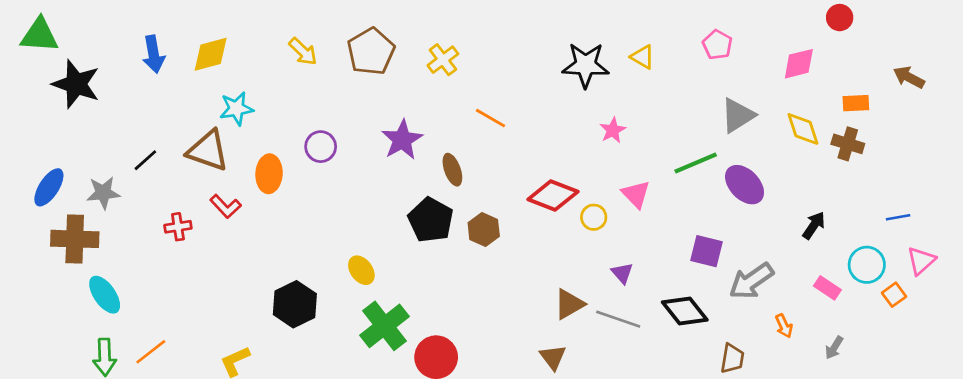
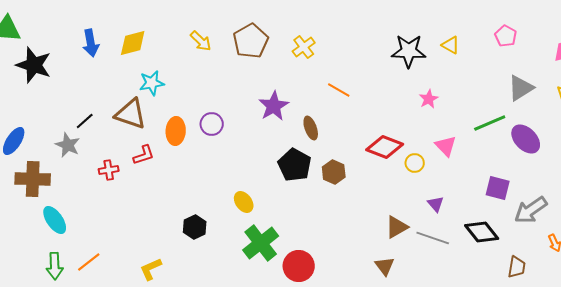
purple circle: (321, 147) -> (212, 124), moved
gray star: (103, 193) -> (68, 145), moved, turned 30
red L-shape: (226, 206) -> (144, 155), turned -65
black hexagon: (295, 304) -> (195, 227), size x0.7

